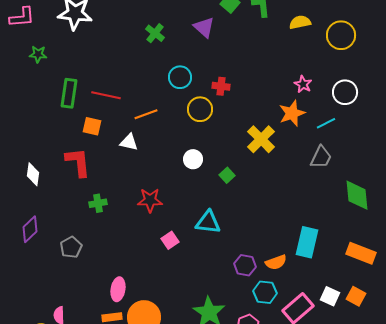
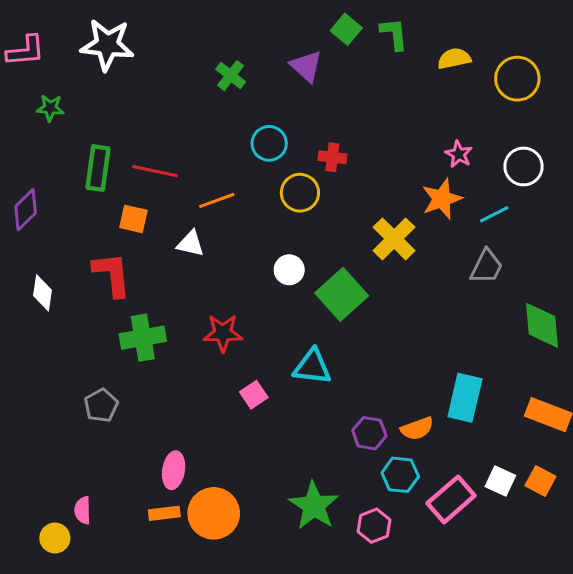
green square: (227, 175) -> (342, 294), size x2.0
green cross: (98, 203) -> (143, 338), size x1.6
purple diamond: (30, 229) -> (26, 210), moved

